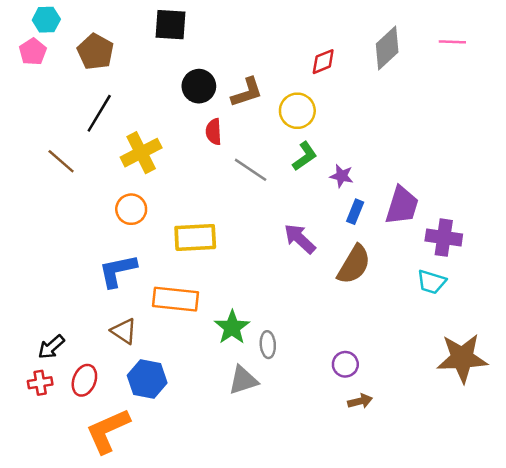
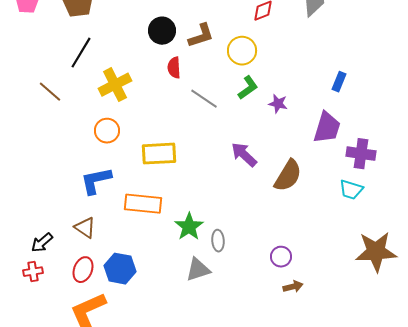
blue rectangle: (355, 212) -> (339, 82), moved
brown triangle: (124, 331) -> (85, 228), moved
red ellipse: (84, 380) -> (83, 270), moved

